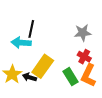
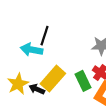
green rectangle: (70, 77) -> (83, 81), moved

